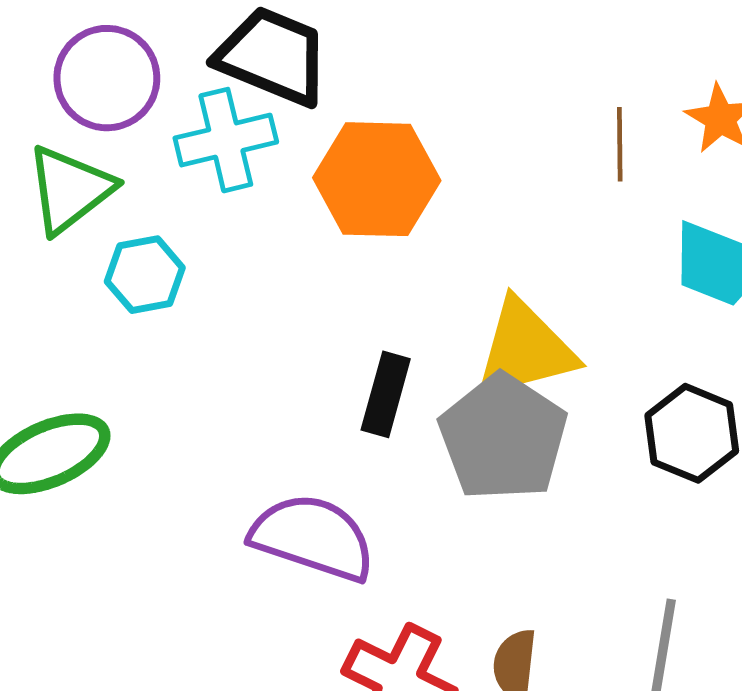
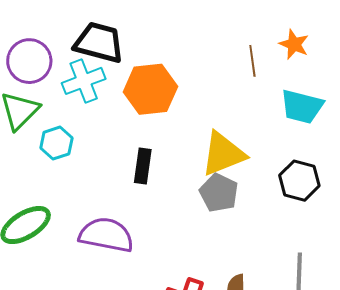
black rectangle: (386, 394) -> (143, 166), moved
gray pentagon: (503, 437) -> (219, 193), size x0.7
purple semicircle: (313, 537) -> (106, 235), moved

